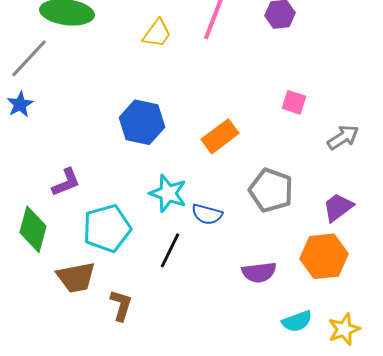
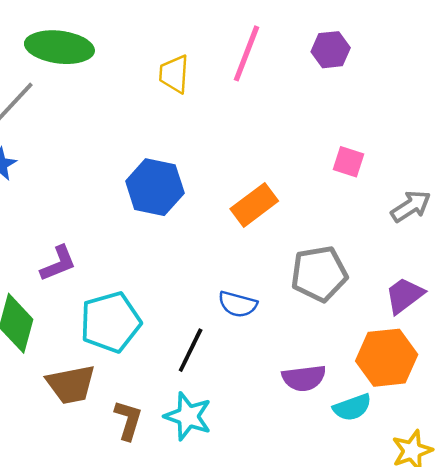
yellow trapezoid: (157, 33) -> (174, 74), turned 148
gray pentagon: (271, 190) -> (319, 274), turned -30
cyan star: (168, 193) -> (188, 416), moved
cyan semicircle: (297, 321) -> (352, 407), moved

